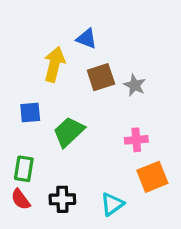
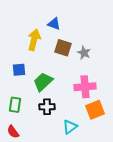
brown square: (101, 77) -> (63, 48), turned 36
pink cross: (136, 140) -> (85, 87), size x1.5
red semicircle: (21, 199) -> (13, 132), moved
black cross: (62, 199) -> (47, 107), moved

